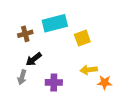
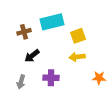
yellow arrow: (89, 70) -> (77, 57), moved
gray arrow: (22, 77) -> (21, 82), moved

